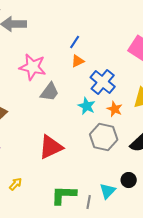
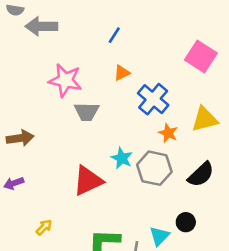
blue line: (75, 42) -> (114, 35), moved
gray trapezoid: (50, 92) -> (87, 112), turned 55
cyan star: (87, 106) -> (122, 158), moved

